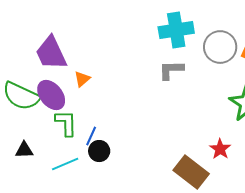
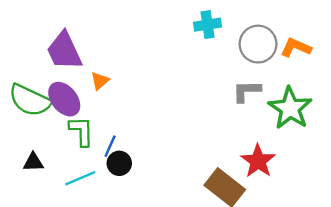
cyan cross: (176, 30) -> (208, 25), size x0.7
gray L-shape: (171, 70) -> (247, 91), moved
red star: (220, 149) -> (258, 161), size x1.4

